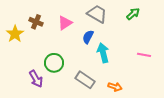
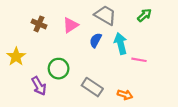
yellow star: (15, 34) -> (16, 57), moved
cyan arrow: (103, 53) -> (121, 44), moved
pink line: (144, 55) -> (139, 60), moved

